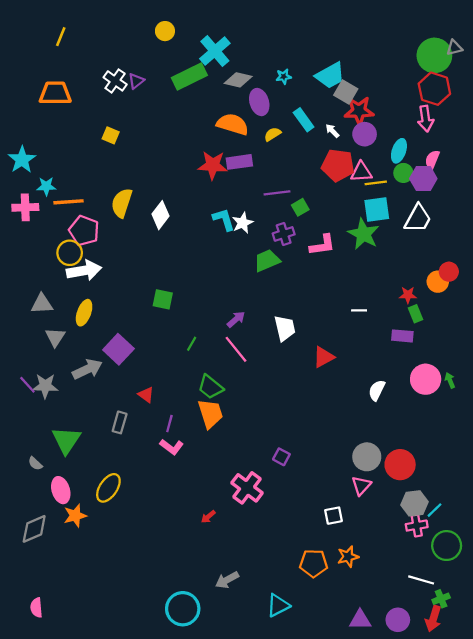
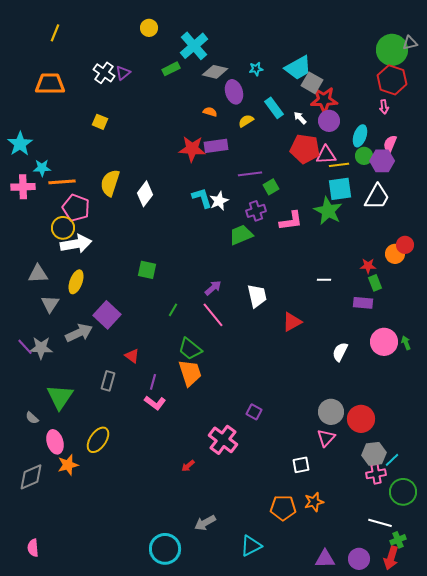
green rectangle: (189, 77) -> (171, 69), size x0.6
pink arrow: (426, 119) -> (384, 107), size x0.6
orange semicircle: (233, 124) -> (210, 112), size x0.5

